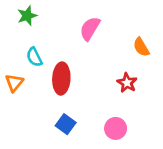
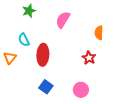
green star: (27, 16) -> (29, 11), moved
orange semicircle: (141, 47) -> (99, 33), turned 32

